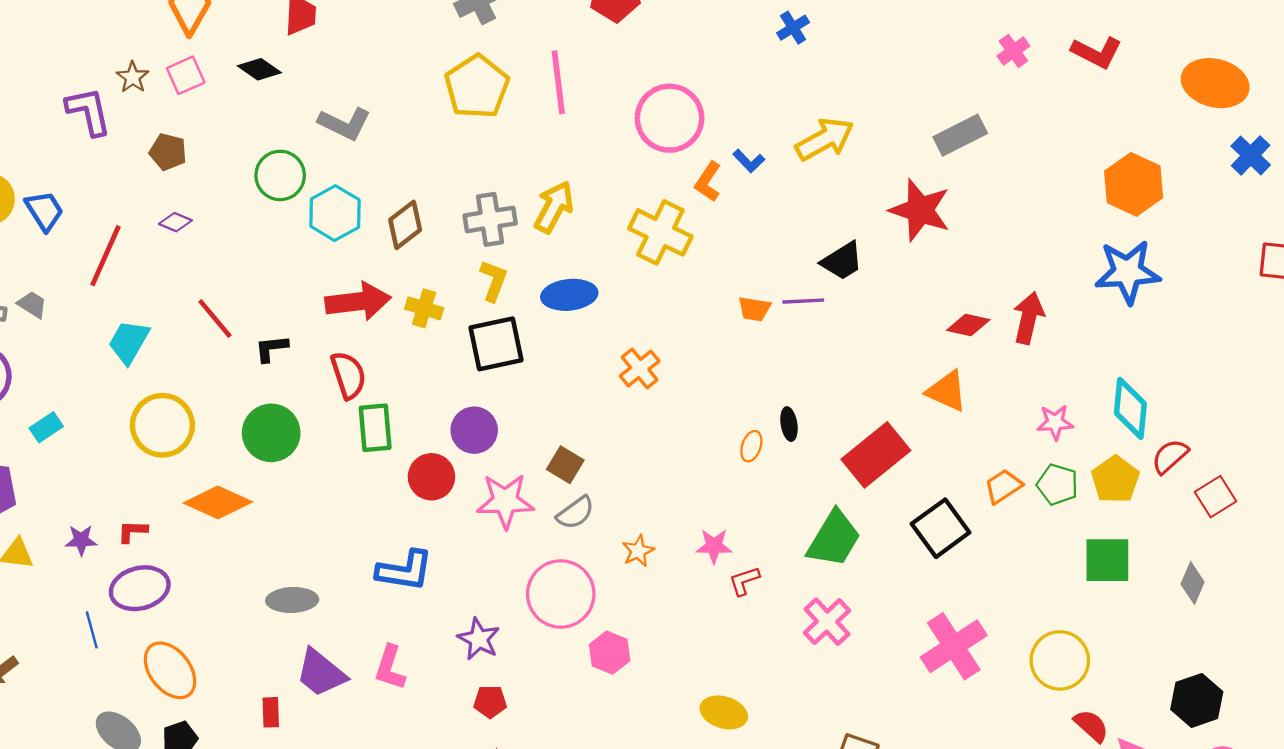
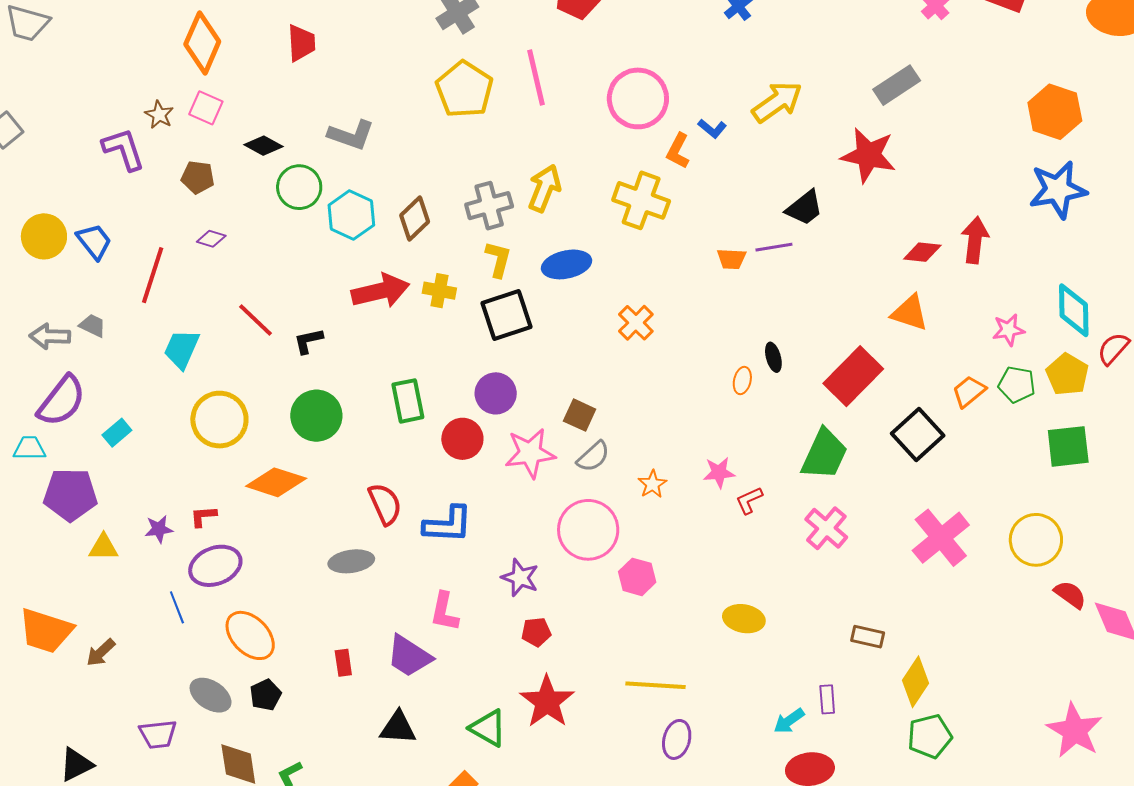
black diamond: (259, 69) -> (264, 146), moved
pink square: (186, 75) -> (206, 108), turned -36
red semicircle: (348, 375) -> (385, 504), moved
purple trapezoid: (321, 673) -> (409, 656), moved

